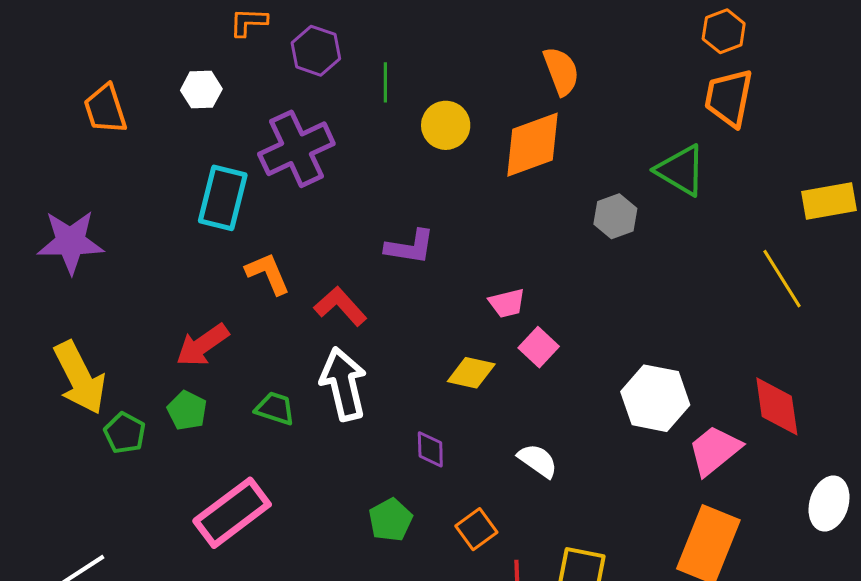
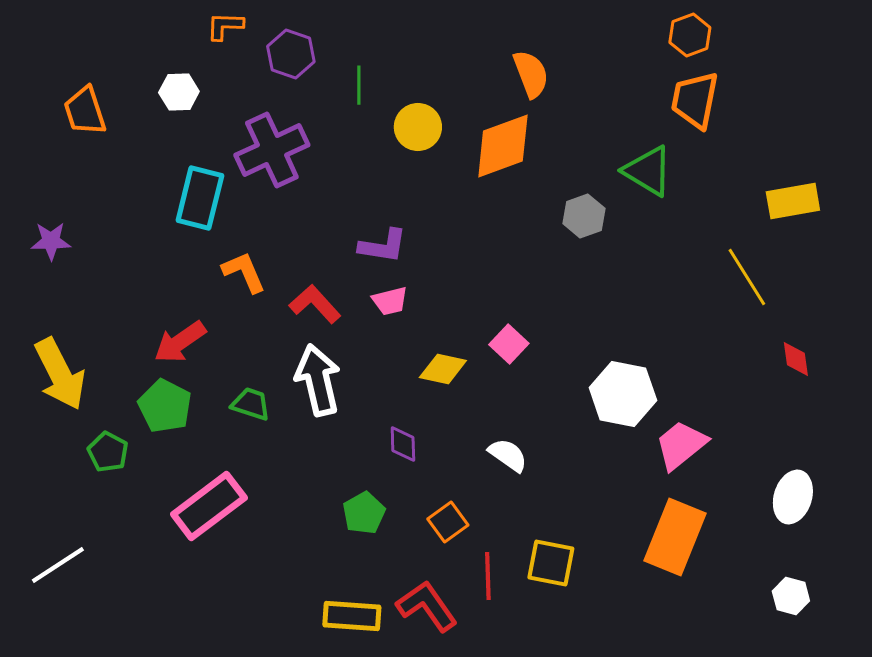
purple star: (71, 242) -> (51, 241), size x0.6
pink trapezoid: (507, 303) -> (390, 301), moved
red diamond: (777, 406) -> (796, 359), moved, size x0.6
green pentagon: (187, 410) -> (165, 406), size x1.4
green pentagon: (125, 433) -> (108, 452), moved

